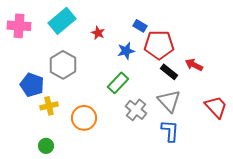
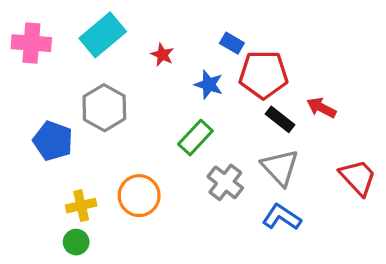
blue star: (126, 51) -> (209, 85), turned 30
yellow cross: (49, 106) -> (81, 206), moved
blue L-shape: (170, 131) -> (282, 217), turned -60

